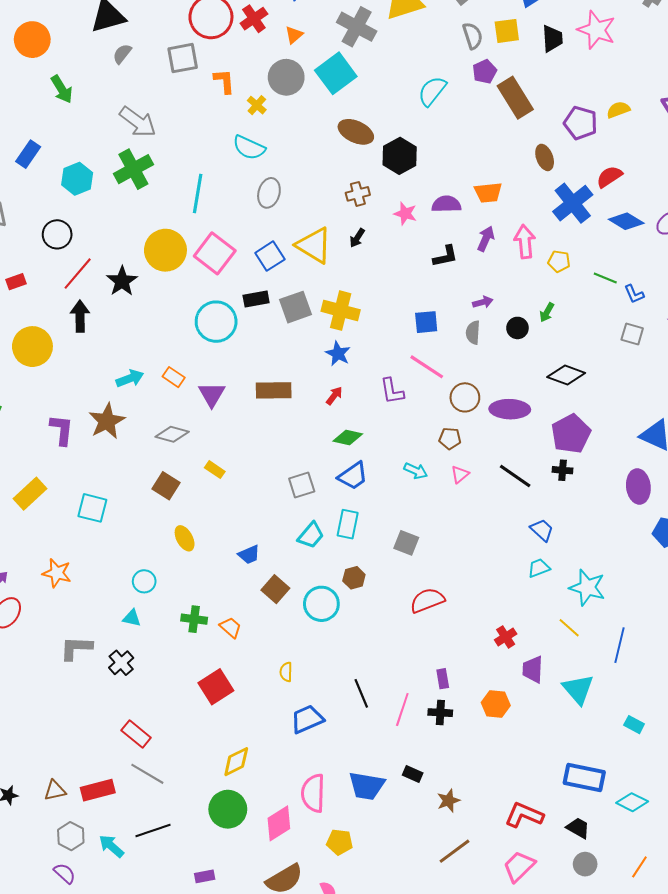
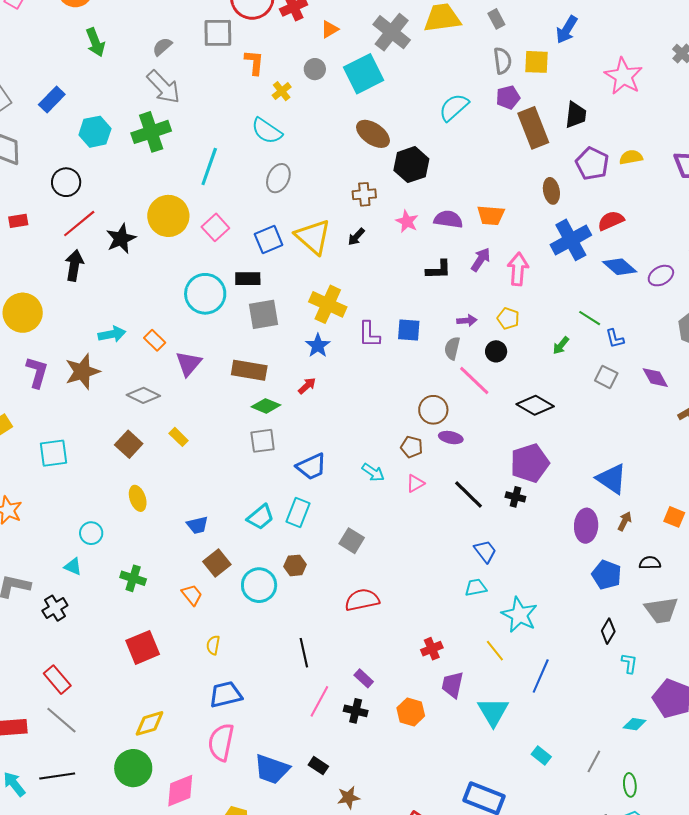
black trapezoid: (552, 39) -> (576, 115), moved
gray semicircle: (122, 54) -> (162, 47), moved
gray circle: (286, 77) -> (315, 69), size x0.6
pink square: (215, 253) -> (215, 227), size x0.7
yellow pentagon: (559, 261) -> (508, 318), moved
gray square: (295, 307) -> (264, 314), moved
green arrow: (547, 312) -> (561, 345), moved
yellow circle: (32, 347) -> (23, 313), moved
pink line: (427, 367) -> (474, 380), moved
purple L-shape: (392, 391) -> (369, 334), moved
purple ellipse: (510, 409) -> (451, 438), moved, size x0.6
green diamond: (348, 437) -> (266, 406), moved
gray square: (302, 485) -> (263, 441), moved
cyan square: (92, 508) -> (54, 453), turned -32
orange trapezoid: (230, 627) -> (192, 595), moved
purple rectangle: (443, 679) -> (364, 678), turned -48
black line: (361, 693) -> (304, 653), moved
pink semicircle: (313, 793) -> (221, 742), moved

